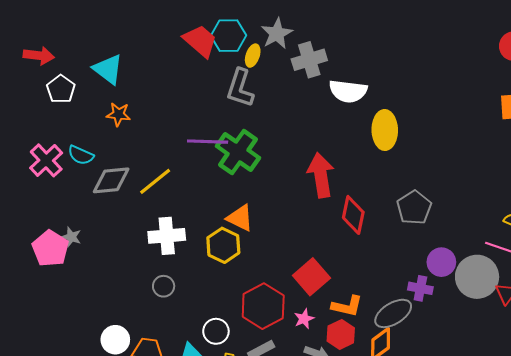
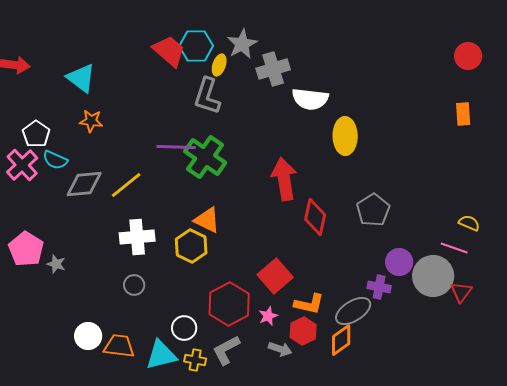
white pentagon: (61, 89) -> (36, 134), moved
gray star: (71, 237) -> (56, 264), moved

